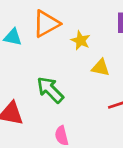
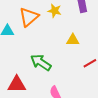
yellow star: (81, 40) -> (55, 11), moved

